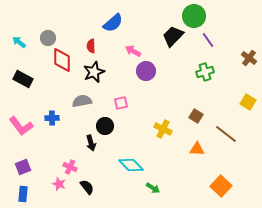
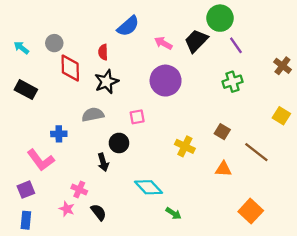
pink arrow: (133, 51) -> (163, 43), moved
purple circle: (146, 71) -> (166, 81), size x1.4
pink L-shape: (21, 126) -> (41, 160), moved

